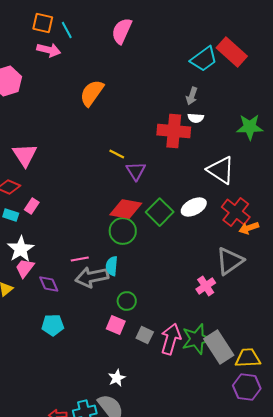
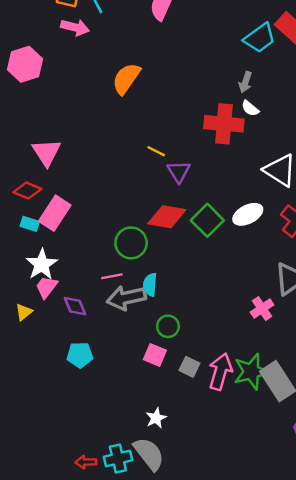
white semicircle: (196, 118) -> (250, 108), turned 35
pink rectangle: (32, 206) -> (55, 213), size x1.8
green circle: (123, 231) -> (131, 243), moved

